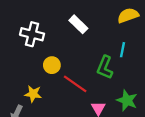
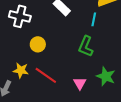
cyan line: (123, 50) -> (94, 19), moved
red line: (75, 84) -> (46, 75), moved

